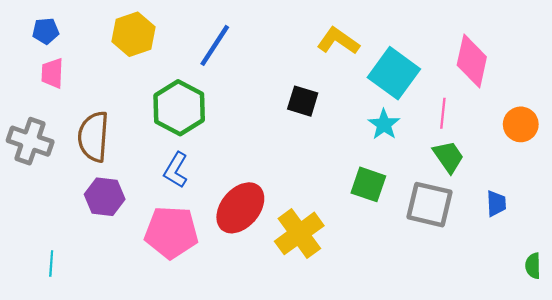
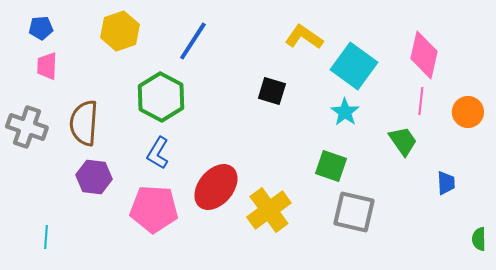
pink line: (443, 113) -> (421, 101), moved
gray square: (429, 205) -> (354, 212), moved

